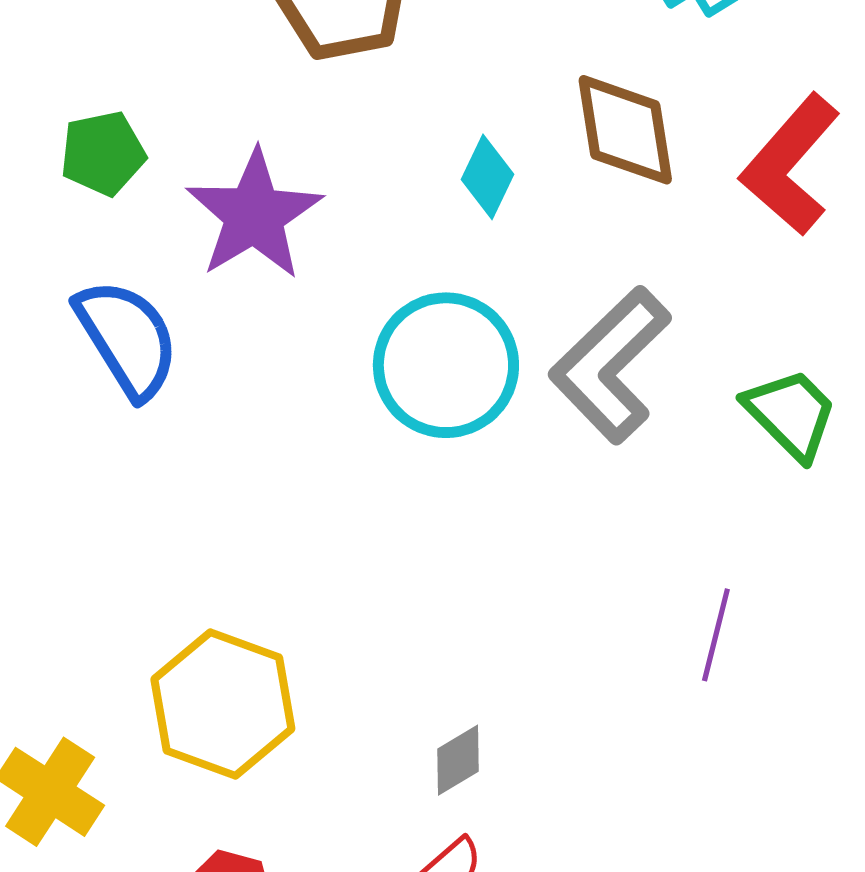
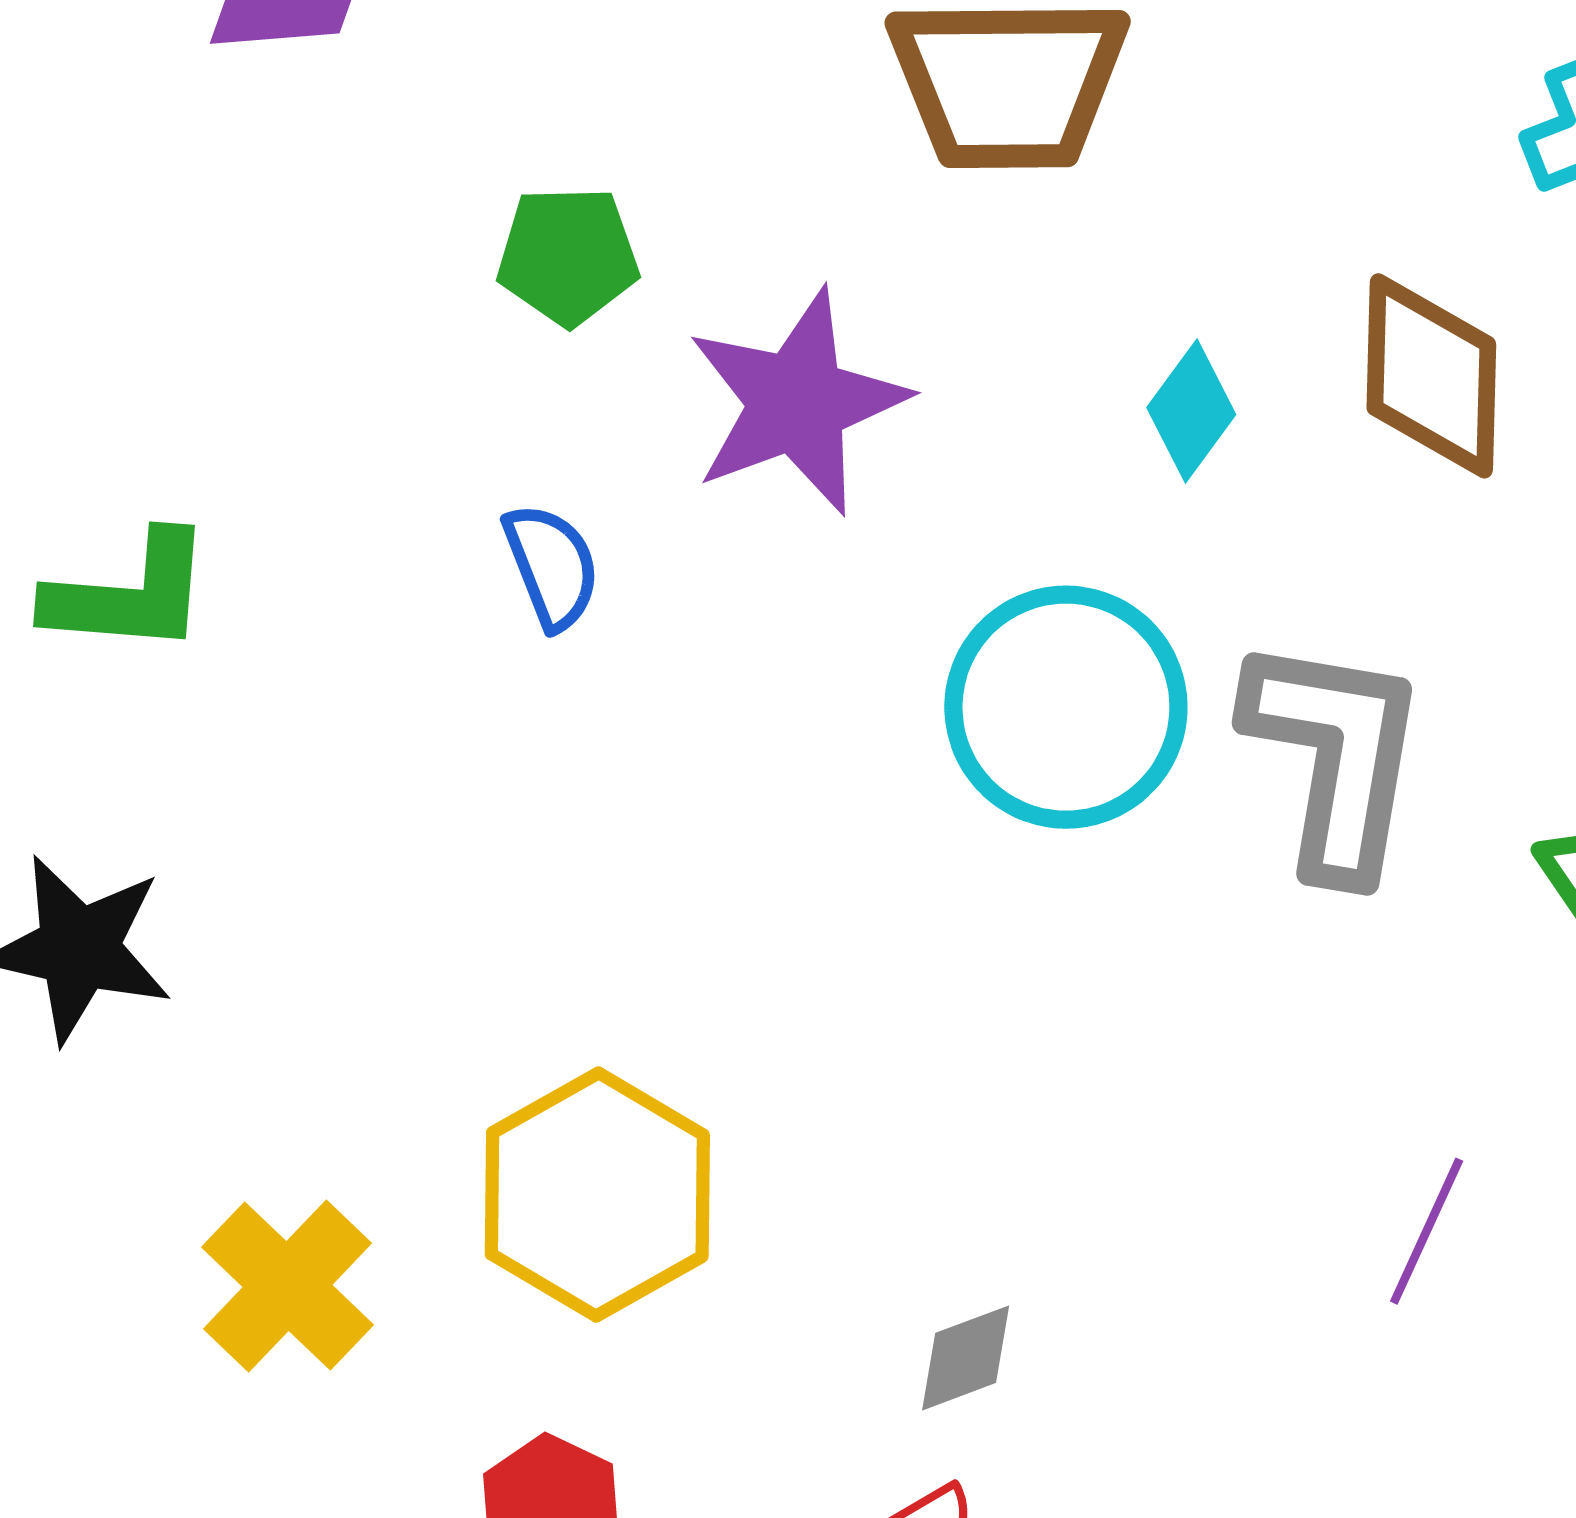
blue semicircle: (127, 338) -> (552, 566), size x0.6
gray L-shape: (610, 365) -> (1335, 757), turned 133

